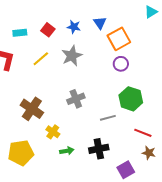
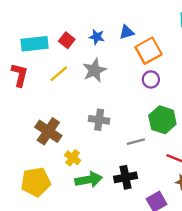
blue triangle: (100, 23) -> (127, 32), turned 48
cyan rectangle: (20, 33) -> (35, 44), size x1.6
gray cross: (76, 99) -> (99, 120), turned 30
green arrow: (67, 151) -> (89, 180), size x1.6

